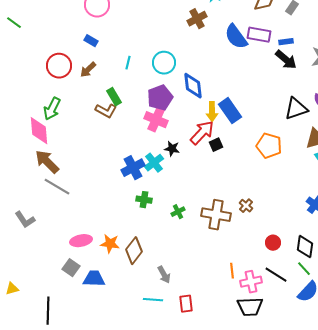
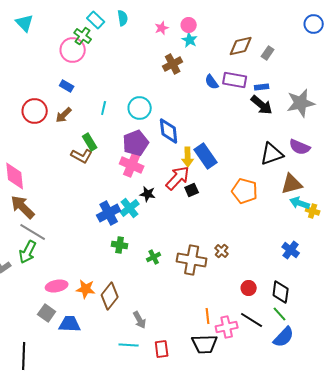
blue semicircle: (236, 37) -> (212, 82), size x0.6
green arrow: (52, 109) -> (28, 252), moved
black trapezoid: (250, 307) -> (205, 344), moved

